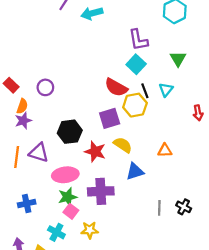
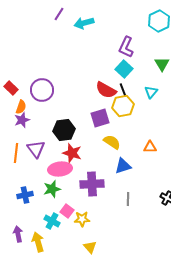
purple L-shape: (138, 40) -> (126, 47), turned 35
purple circle: (45, 87) -> (42, 90), size x1.5
black line: (145, 91) -> (123, 90), moved
red star: (95, 152) -> (72, 153), moved
purple triangle: (39, 153) -> (36, 149), turned 36
green star: (68, 197) -> (52, 189), moved
gray line: (159, 208) -> (128, 199), moved
pink square: (71, 211) -> (67, 211), moved

